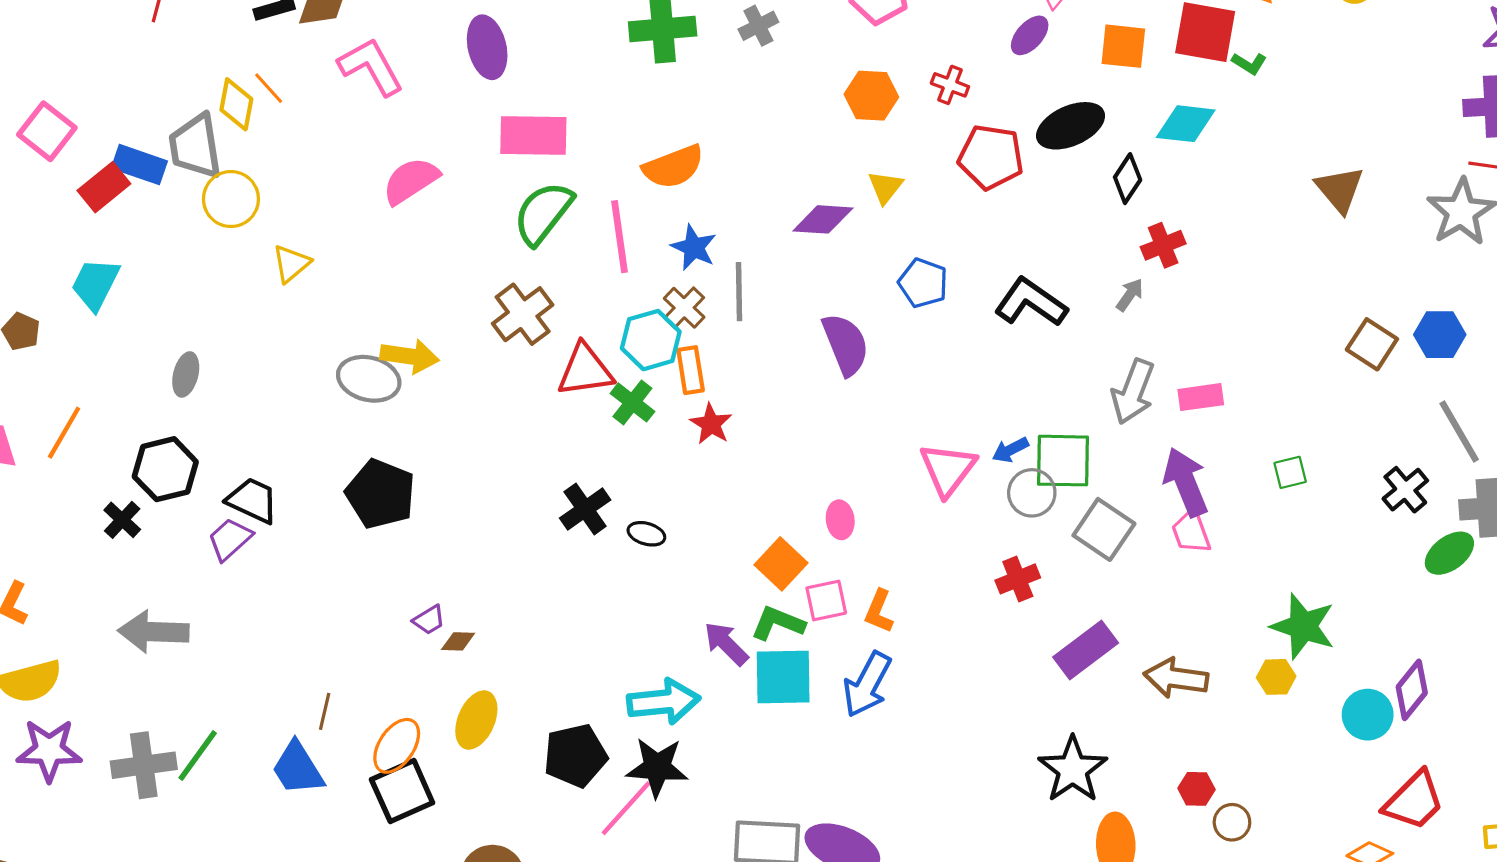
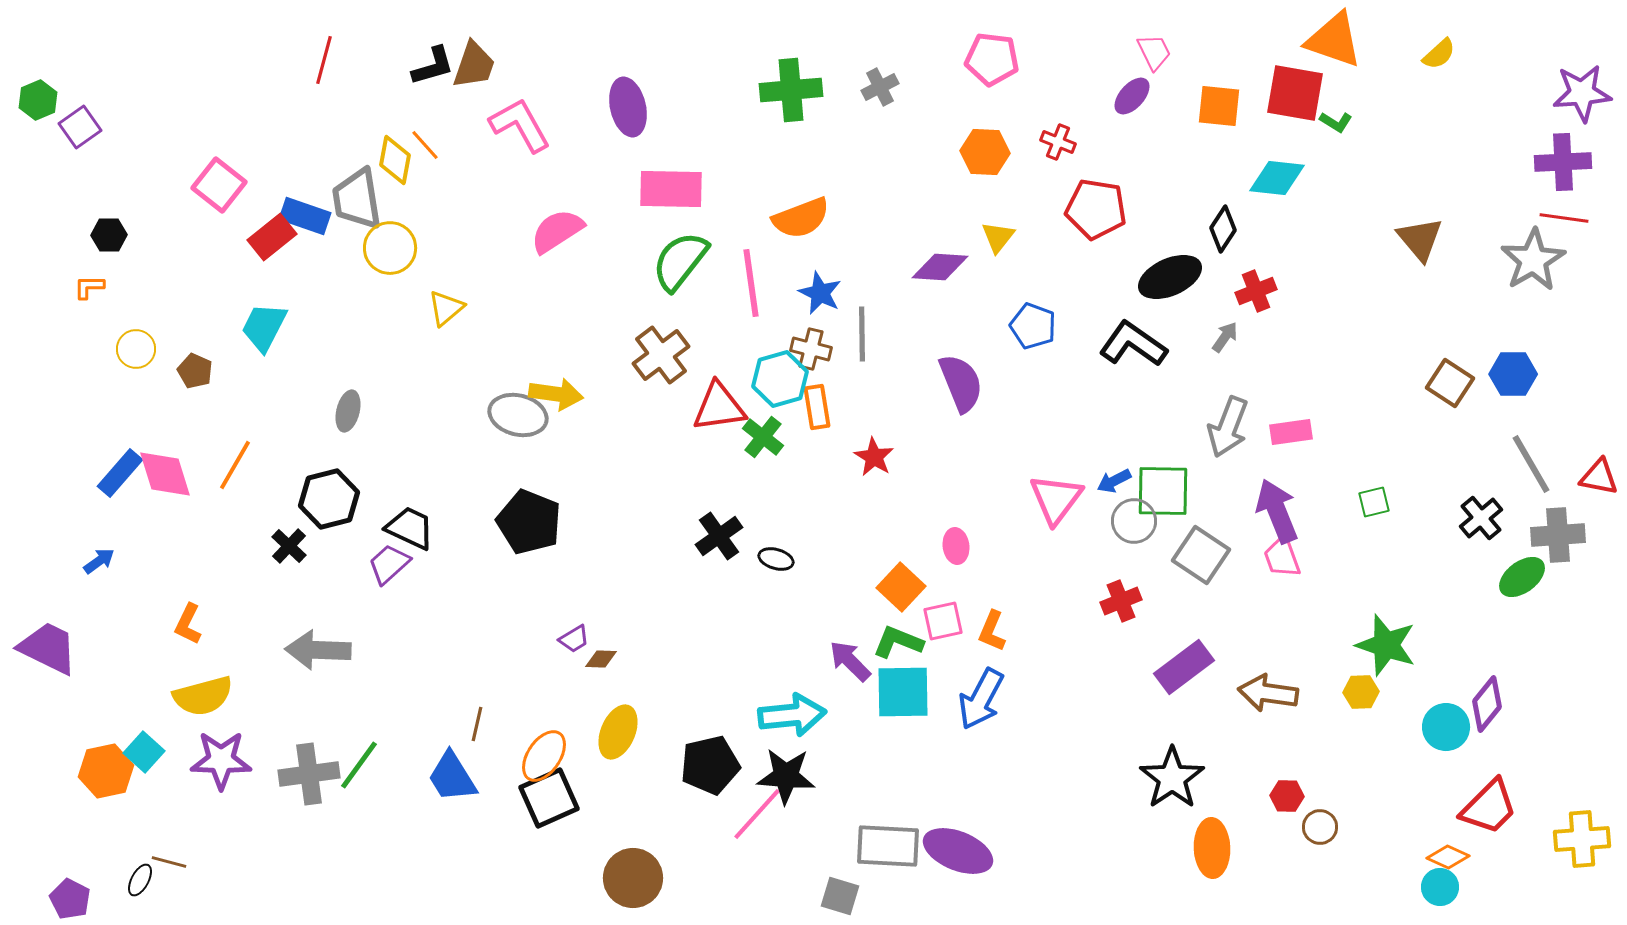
black ellipse: (1071, 126) -> (1170, 277), moved
brown cross: (684, 308) -> (811, 349), turned -30
red star: (711, 424) -> (874, 457), moved

